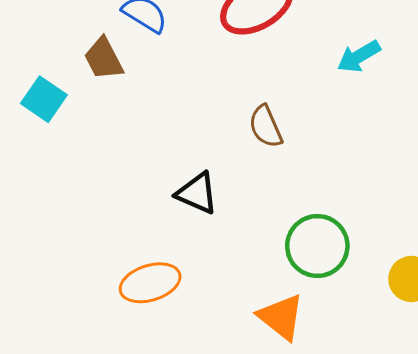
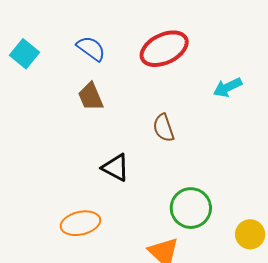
brown trapezoid: (104, 59) -> (91, 97), moved
cyan square: (44, 99) -> (24, 54), moved

